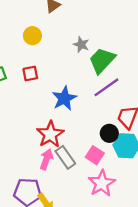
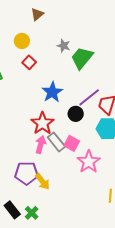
red square: (30, 74) -> (29, 62), moved, turned -32
purple line: (106, 87) -> (89, 97), moved
black circle: (109, 133) -> (76, 114), moved
pink square: (95, 155) -> (72, 143), moved

